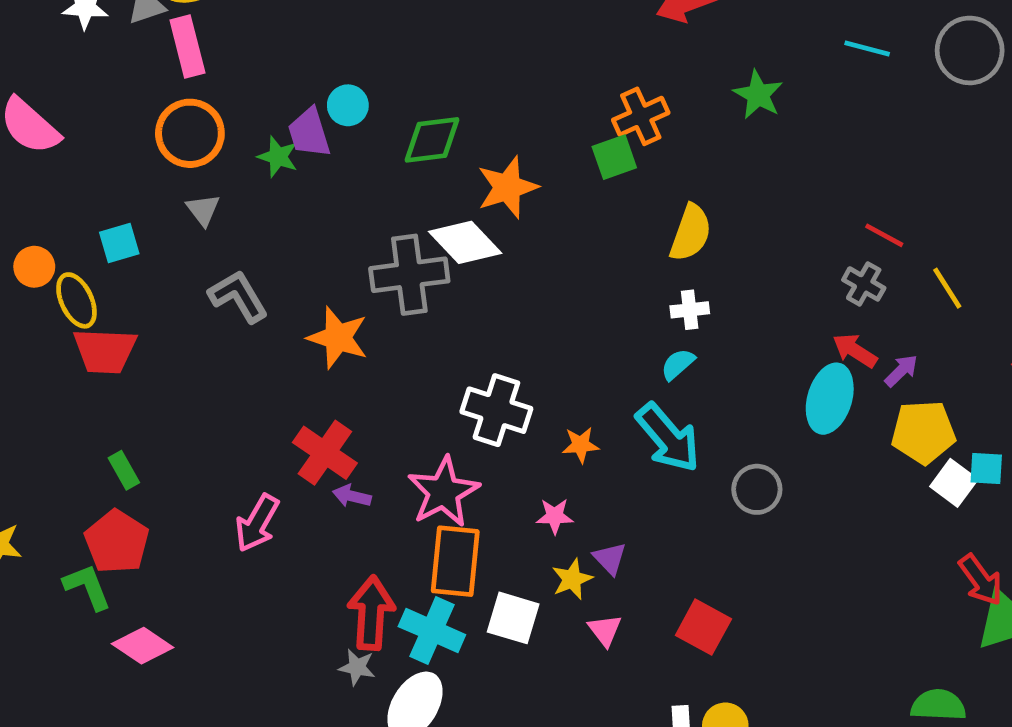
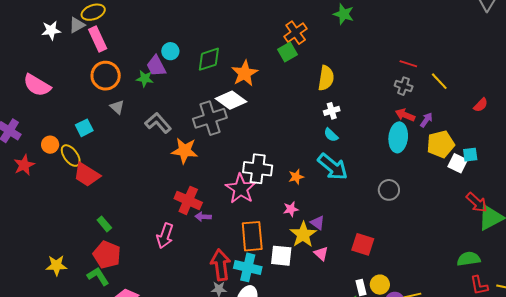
gray L-shape: (238, 296) -> (158, 123), moved
red trapezoid: (105, 351) -> (87, 175), turned 40
cyan semicircle: (678, 364) -> (331, 135), turned -84
gray circle: (757, 489) -> (389, 190), moved
pink star: (443, 492) -> (241, 189), moved
yellow star: (572, 579) -> (303, 234), size x1.5

